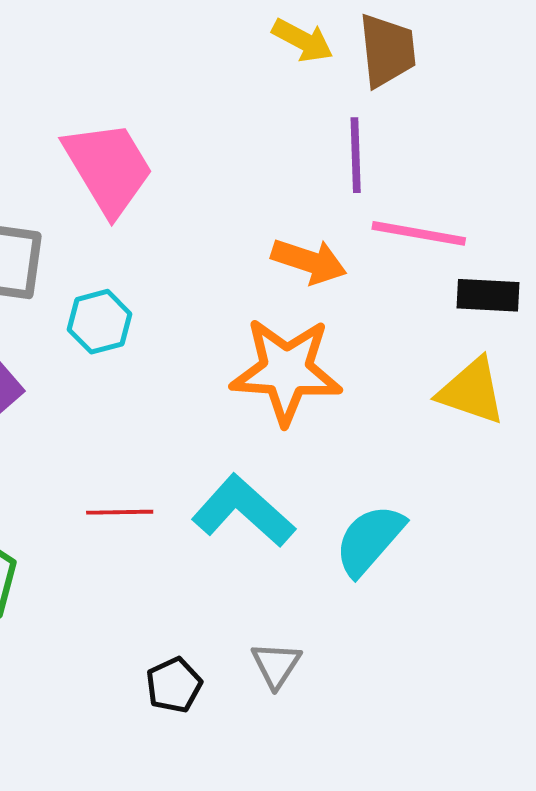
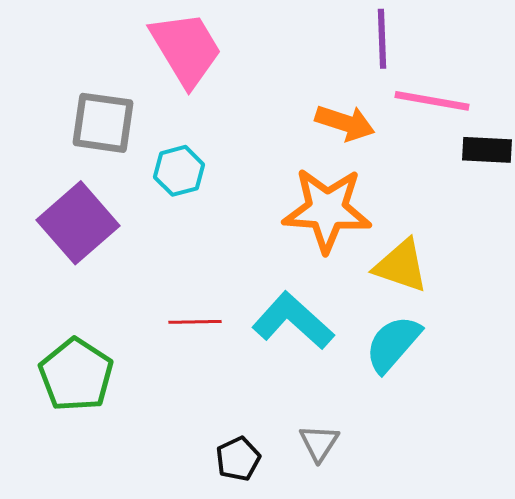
yellow triangle: (472, 391) -> (401, 266), moved

